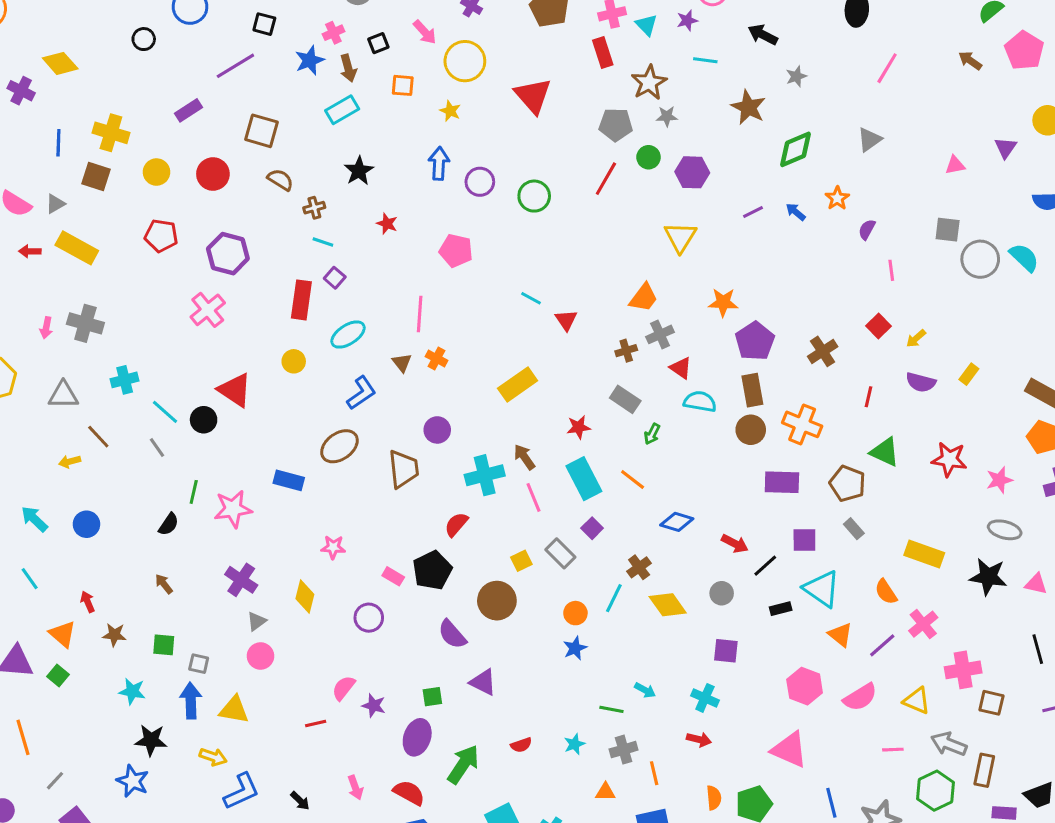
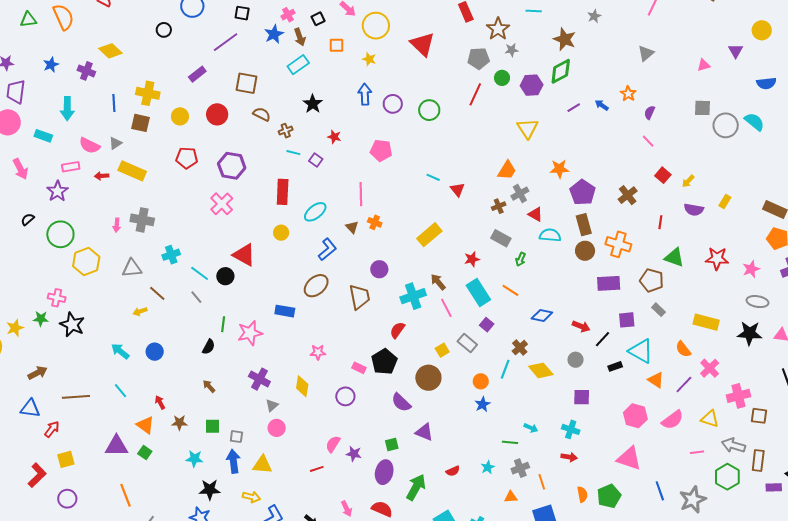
green diamond: (796, 149) -> (561, 71), moved
pink line: (891, 270) -> (648, 141), moved, turned -32
purple square: (335, 278) -> (316, 160), moved

